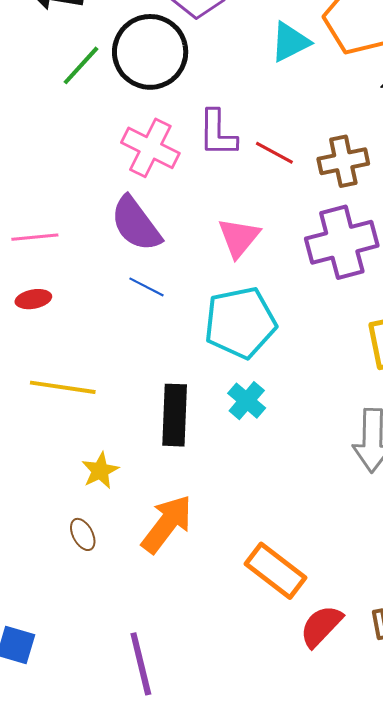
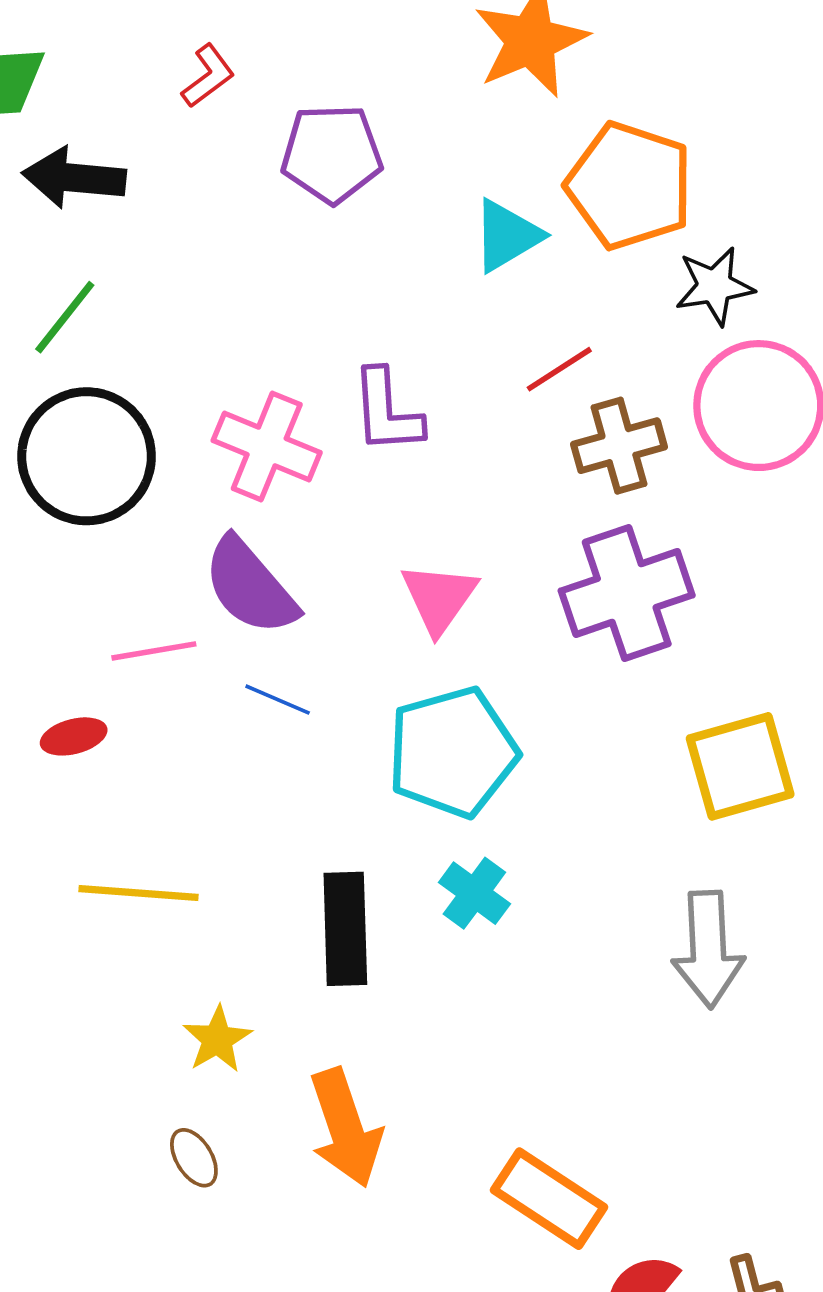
black circle: (150, 52) -> (87, 456), moved
green line: (81, 65) -> (65, 317), moved
red line: (274, 153) -> (559, 369), moved, turned -57
pink line: (35, 237) -> (154, 651), moved
orange arrow: (167, 524) -> (345, 1128), turned 128

